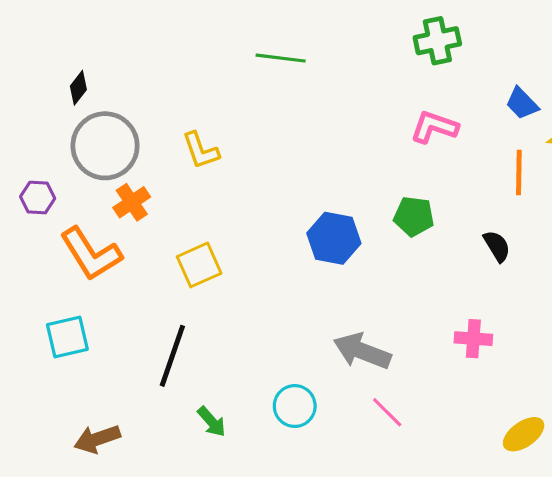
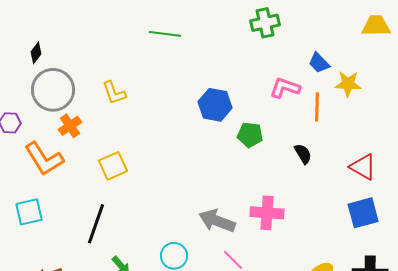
pink L-shape: (434, 127) -> (285, 88), moved
blue hexagon: (334, 238) -> (215, 105), moved
pink cross: (473, 339) -> (267, 213), moved, size x1.4

